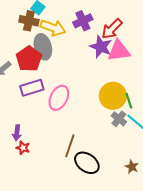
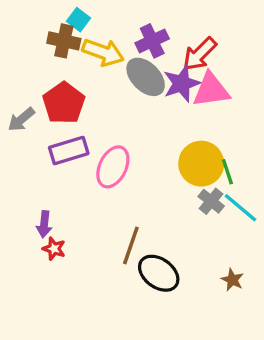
gray ellipse: (43, 47) -> (146, 77), moved, turned -30
purple star: (101, 47) -> (182, 83), turned 30

